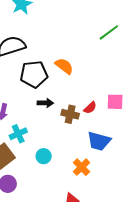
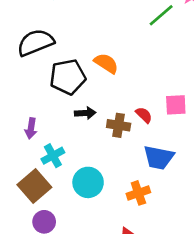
red semicircle: (90, 108) -> (144, 115), turned -88
cyan circle: (44, 156) -> (88, 182), size x1.5
orange cross: (81, 167) -> (138, 193), turned 30

